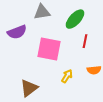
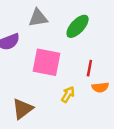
red line: (85, 41) -> (89, 68), moved

